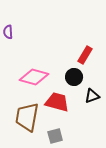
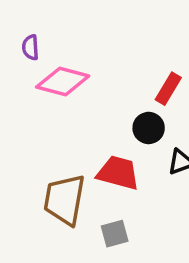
pink diamond: (34, 77) -> (63, 81), moved

